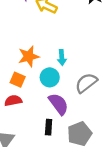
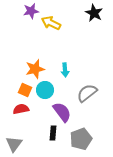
cyan circle: (50, 77) -> (45, 90), moved

